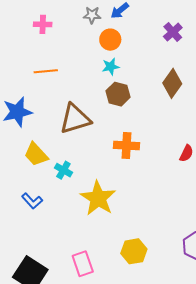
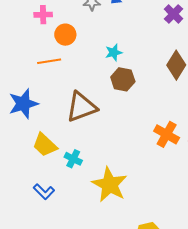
orange circle: (110, 40) -> (65, 35), moved
orange cross: (127, 146) -> (167, 134), moved, turned 30

